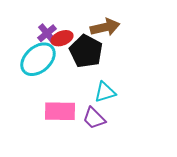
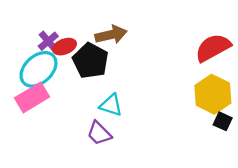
cyan triangle: (105, 92) -> (111, 105), turned 35
pink rectangle: (60, 111) -> (32, 97), moved, turned -32

